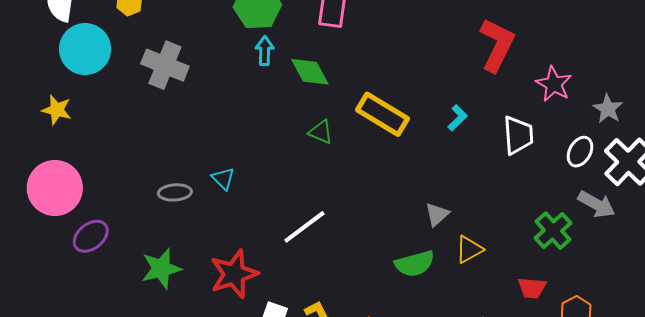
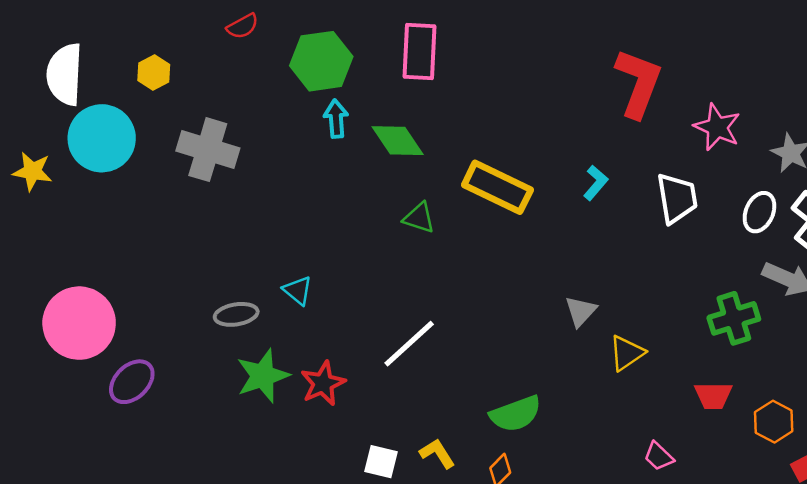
yellow star: (57, 110) -> (32, 171), moved
green cross: (553, 231) -> (734, 318), turned 30
green semicircle: (415, 264) -> (516, 414), moved
green star: (161, 269) -> (263, 376), moved
red star: (234, 274) -> (323, 383), moved, size x0.7

